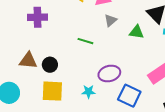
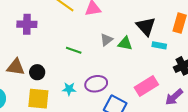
gray triangle: (111, 20) -> (107, 40), moved
cyan star: (88, 92) -> (69, 89), moved

